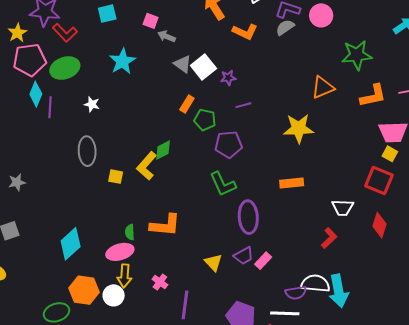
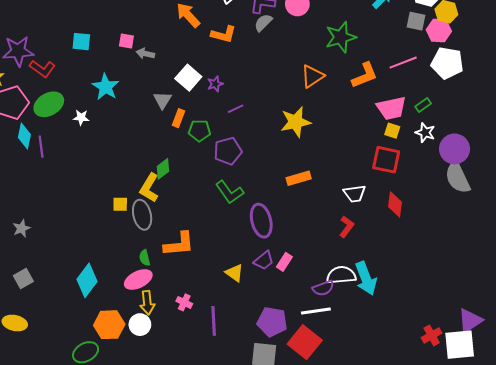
cyan square: (107, 14) -> (81, 42), turned 30
gray triangle: (183, 64) -> (162, 100), moved, turned 36
white star: (92, 104) -> (81, 117), moved
gray ellipse: (87, 151) -> (142, 215), moved

